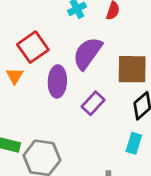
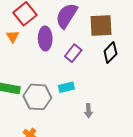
cyan rectangle: (134, 143) -> (66, 87), moved, turned 63

